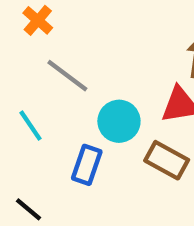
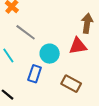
brown rectangle: (167, 160) -> (71, 84), moved

